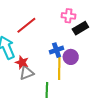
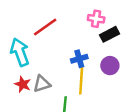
purple circle: (71, 57) -> (110, 66), moved
red star: (22, 62) -> (23, 84), moved

